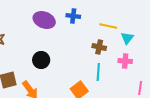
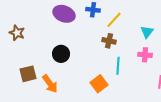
yellow line: (108, 26) -> (114, 20), moved, turned -60
brown cross: (99, 47) -> (109, 41), moved

